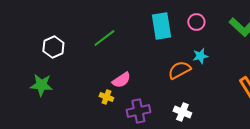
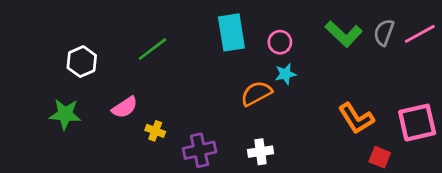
pink circle: (196, 22) -> (280, 42), moved
pink semicircle: (121, 80) -> (125, 107), moved
white cross: (182, 112) -> (261, 152), turned -30

